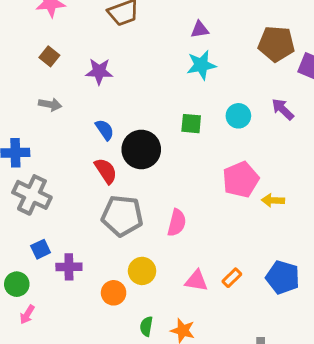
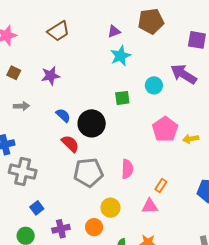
brown pentagon: (276, 44) -> (151, 21), moved
purple arrow: (283, 109) -> (184, 74), size x1.5
purple cross: (69, 267) -> (61, 229), moved
orange rectangle: (232, 278) -> (161, 185), moved

